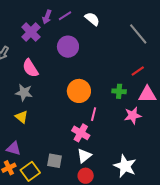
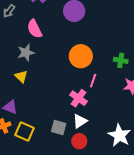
gray star: (24, 93) -> (26, 53), turned -30
gray square: (55, 161) -> (59, 128), moved
yellow square: (30, 171) -> (25, 132), turned -36

